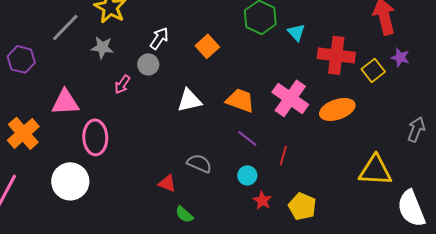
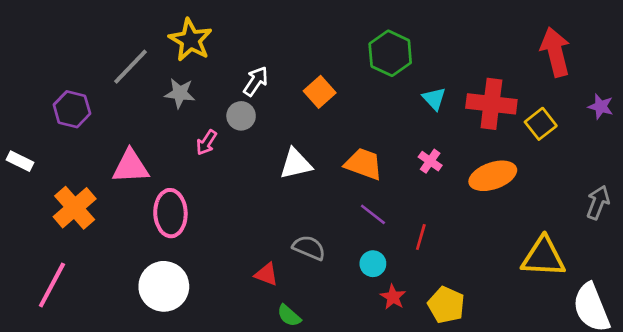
cyan triangle: (296, 32) -> (434, 99), moved
purple star: (400, 57) -> (601, 107), moved
pink cross: (290, 98) -> (430, 161), size x0.5
white circle: (70, 181) -> (164, 286), moved

